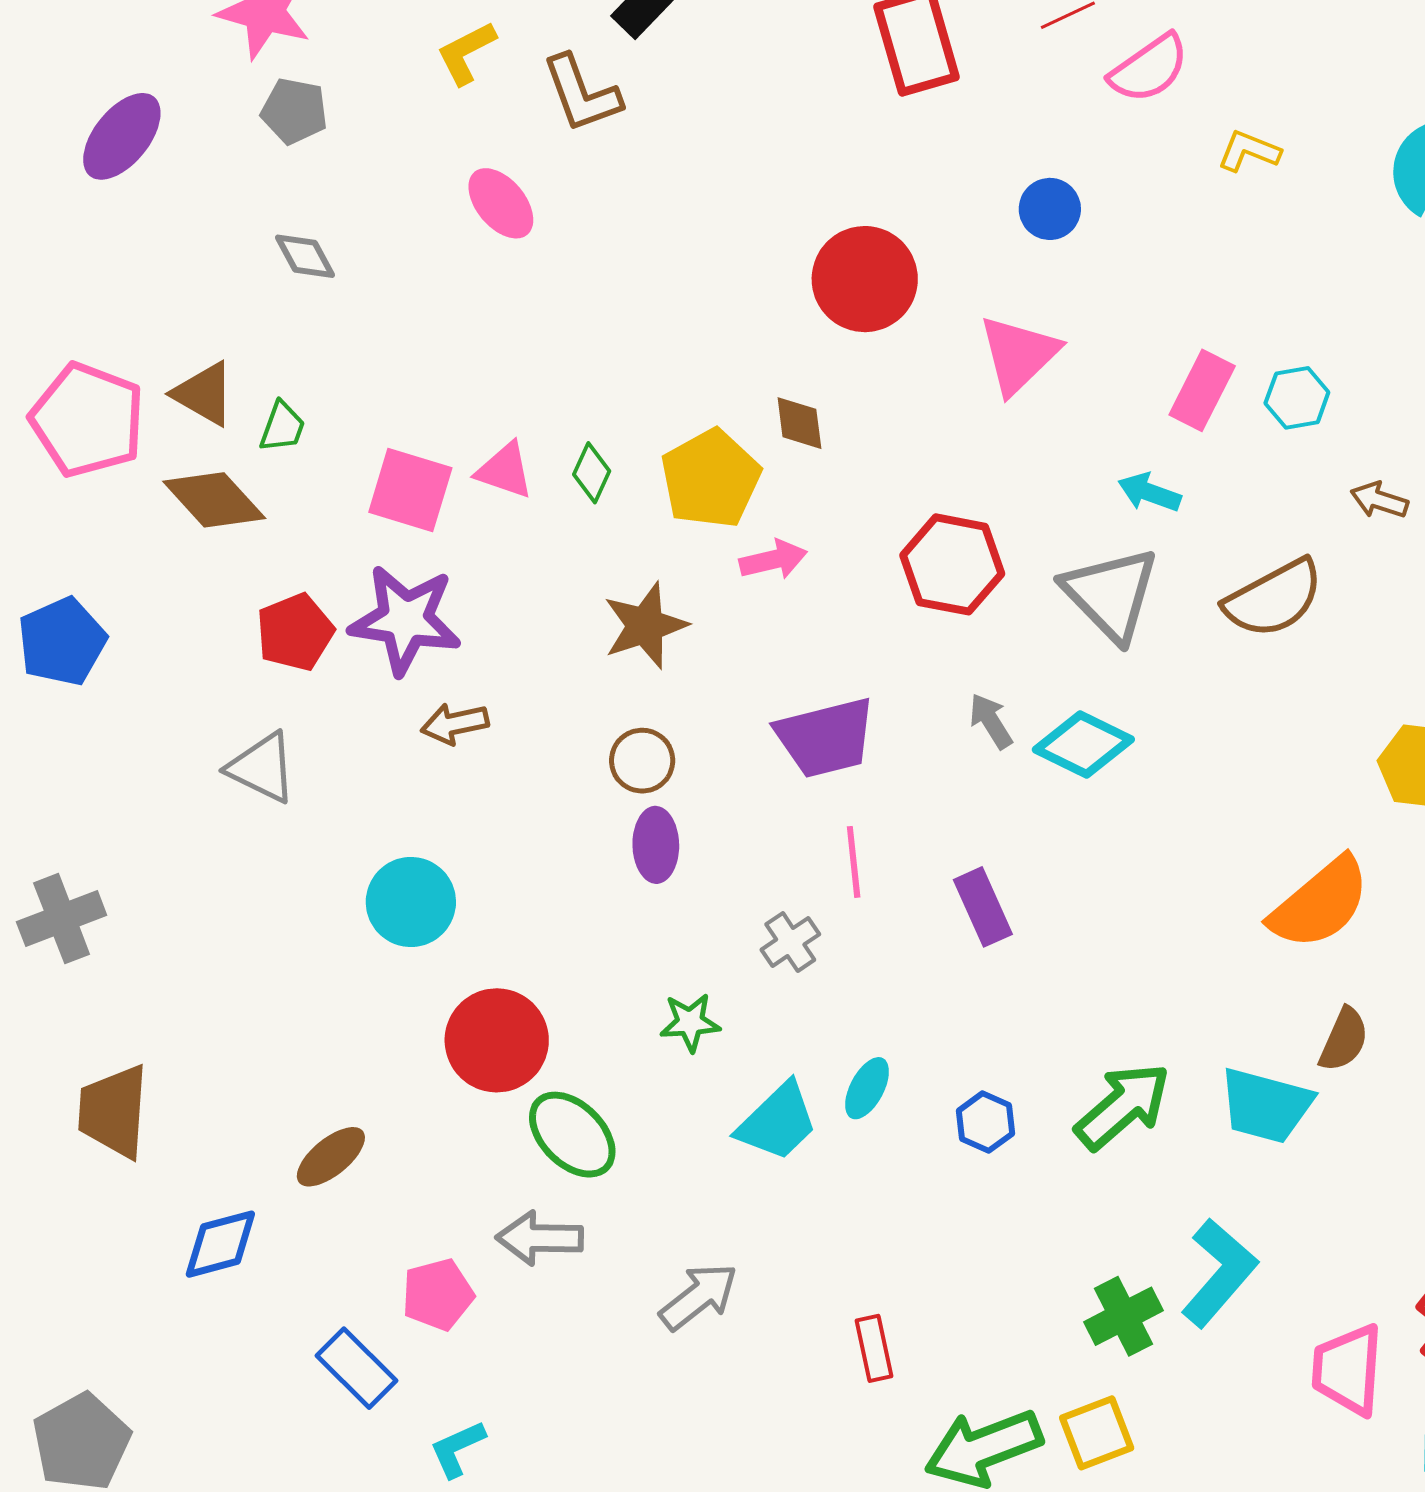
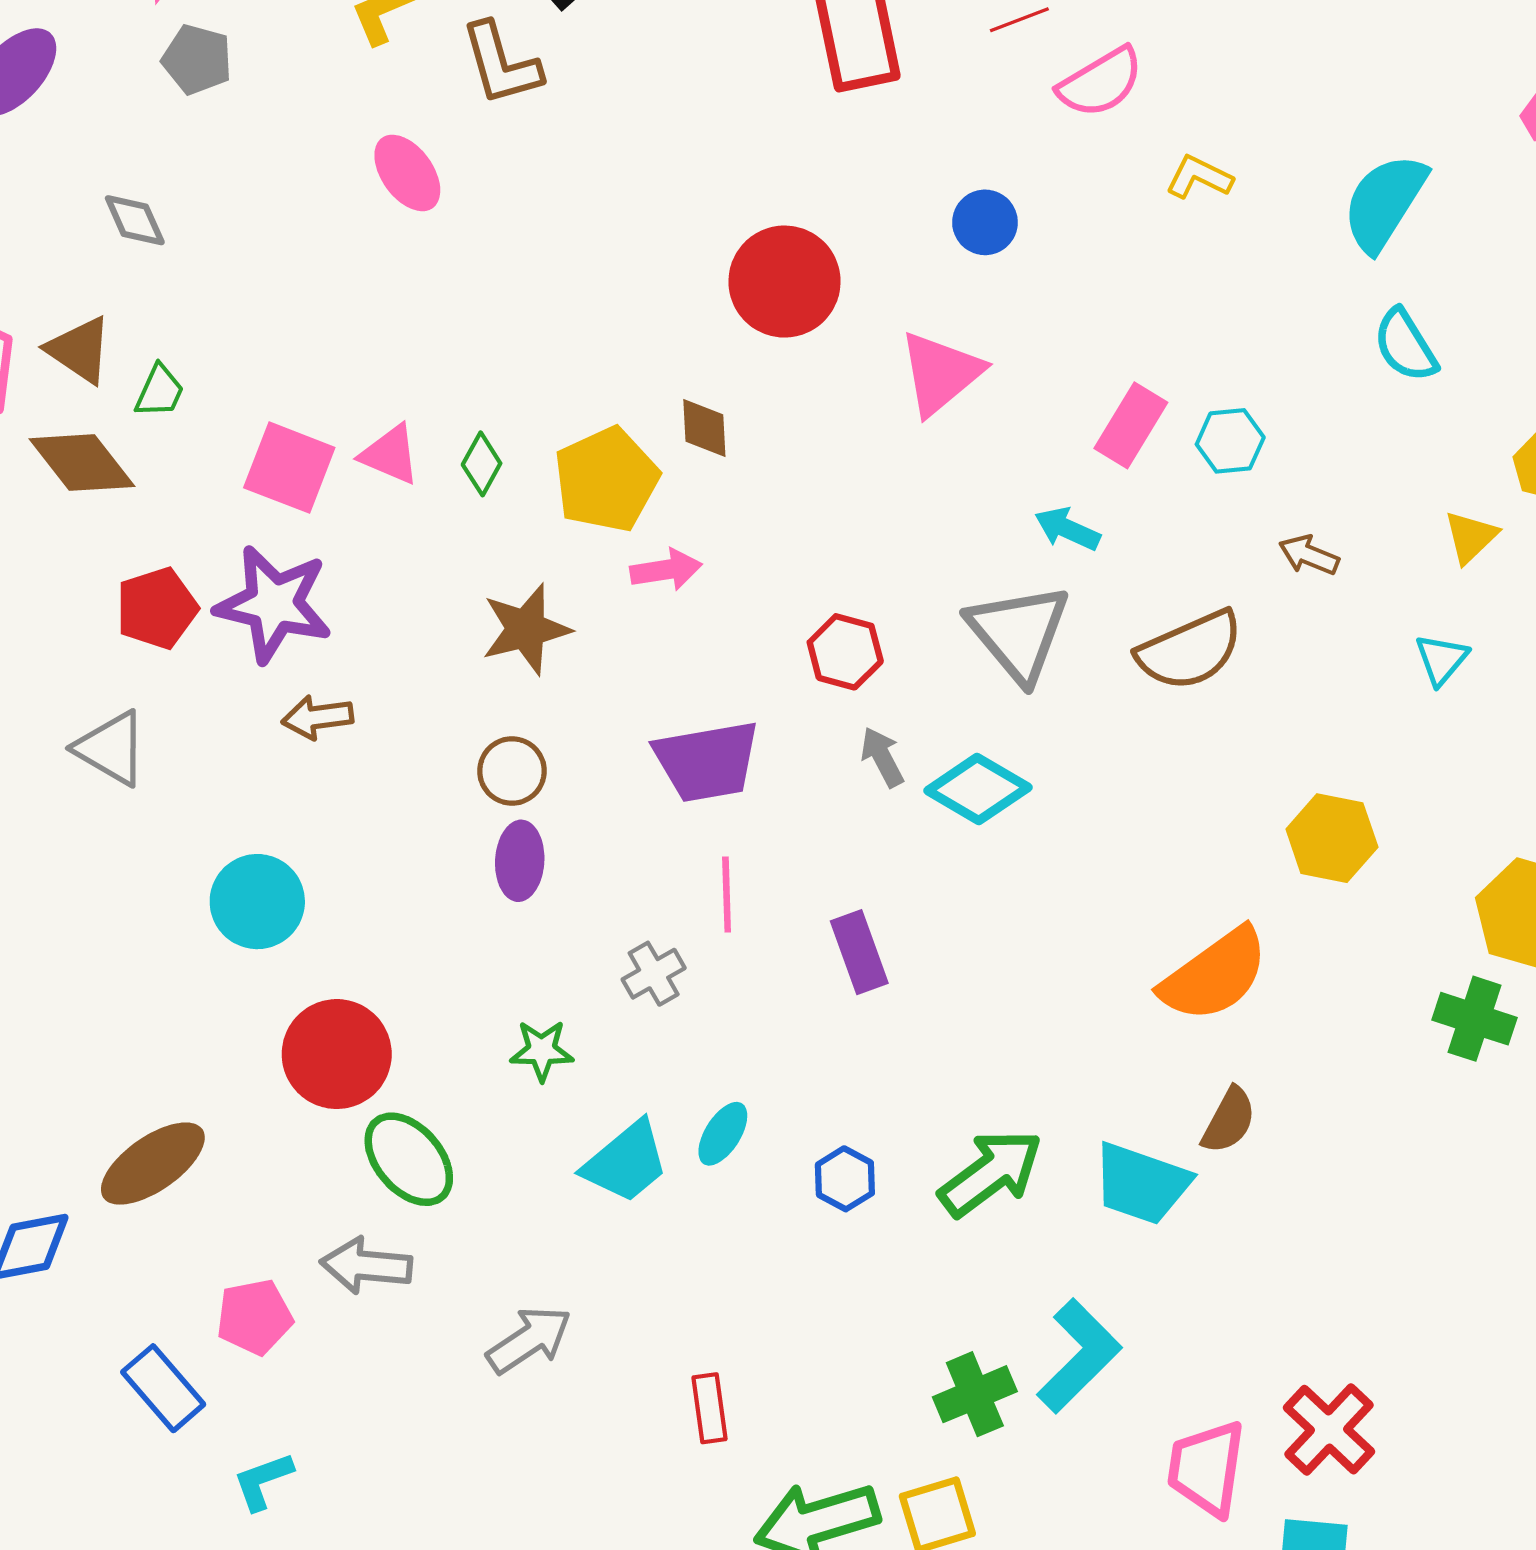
gray diamond: (305, 256) -> (135, 220), moved
red hexagon: (952, 564) -> (845, 652), moved, size x0.7
brown ellipse: (331, 1157) -> (153, 1164), size x1.4

